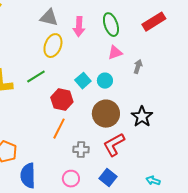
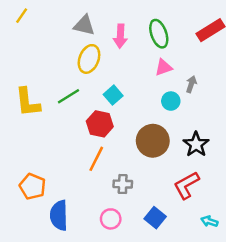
cyan square: (83, 81) -> (113, 95), moved
cyan circle: (105, 81) -> (171, 101), moved
red L-shape: (114, 145) -> (186, 185), moved

